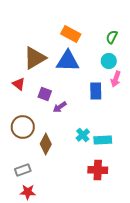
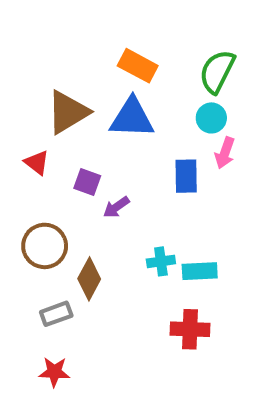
green semicircle: (112, 37) -> (217, 71), size x1.6
cyan cross: (83, 135) -> (161, 261), turned 32
gray rectangle: (23, 170) -> (56, 314), moved

